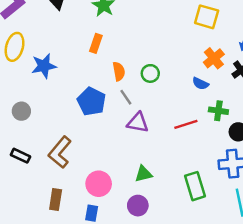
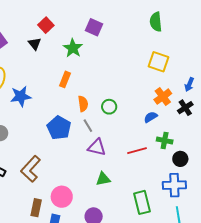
blue semicircle: (200, 83) -> (151, 117), turned 120
green triangle: (143, 174) -> (103, 179), moved
brown rectangle: (56, 199) -> (36, 208), moved

